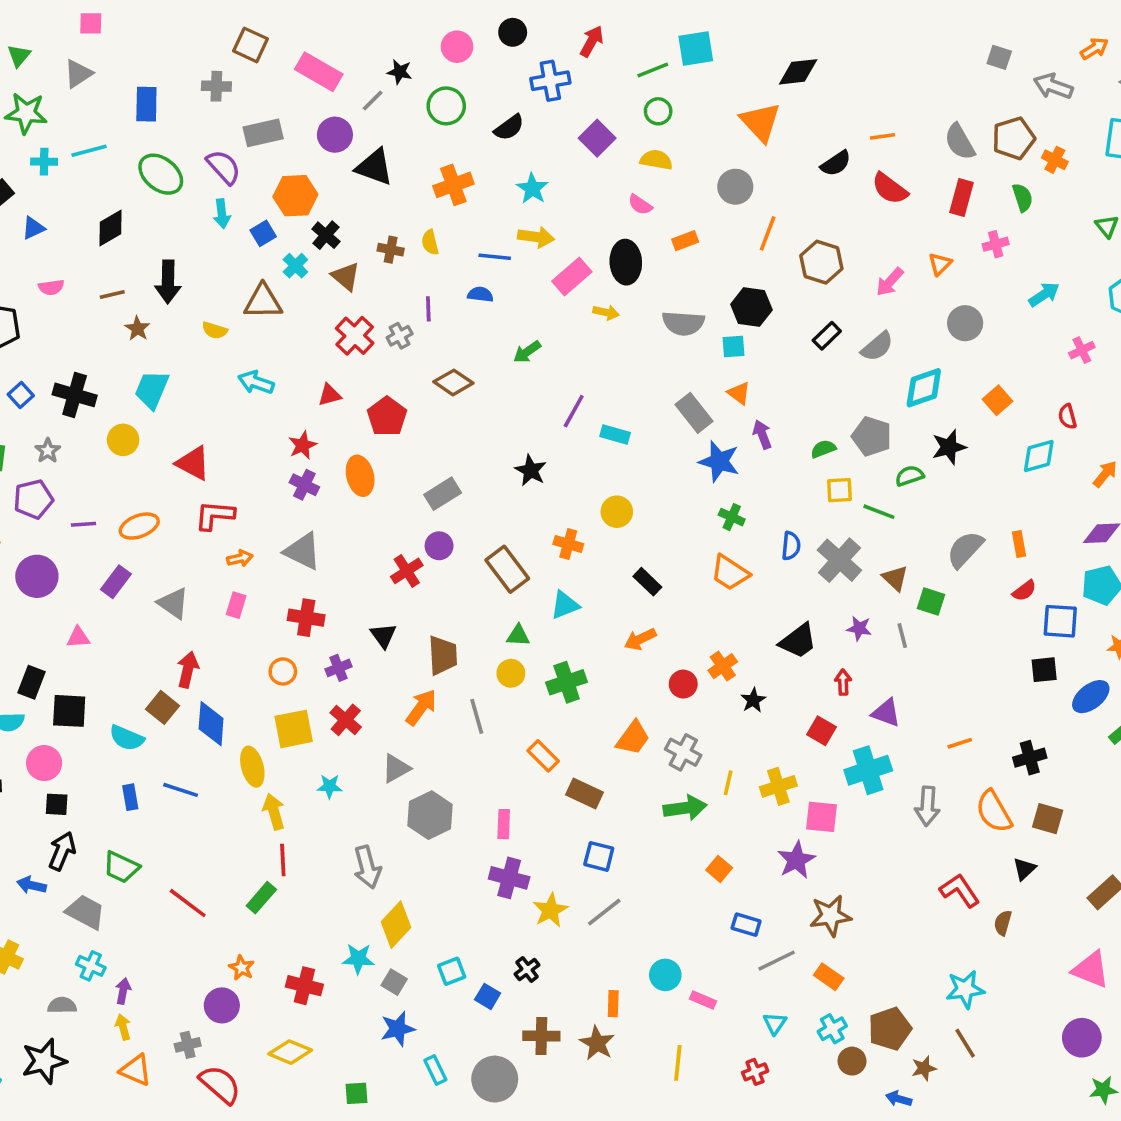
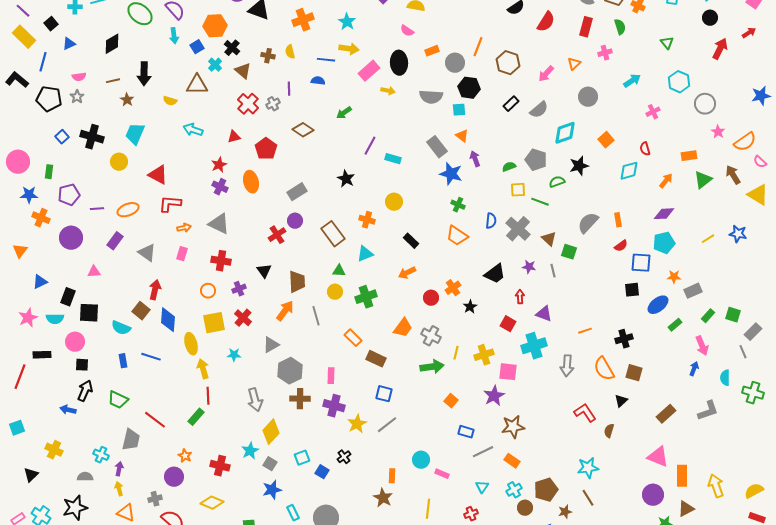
gray circle: (735, 187) -> (455, 63), moved
red semicircle: (890, 189) -> (546, 22), turned -95
gray star: (48, 451) -> (77, 97), moved
gray trapezoid: (85, 912) -> (131, 440), moved, turned 75
cyan star: (358, 959) -> (250, 451), turned -30
brown cross: (541, 1036) -> (300, 399), moved

